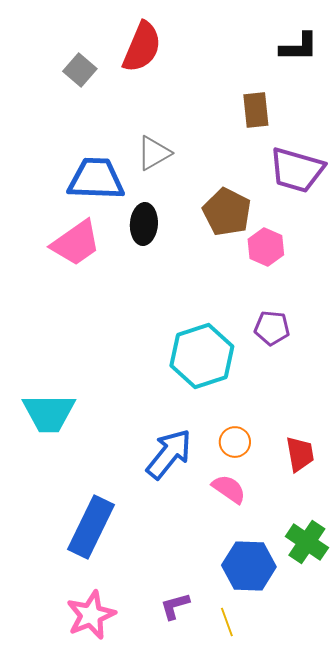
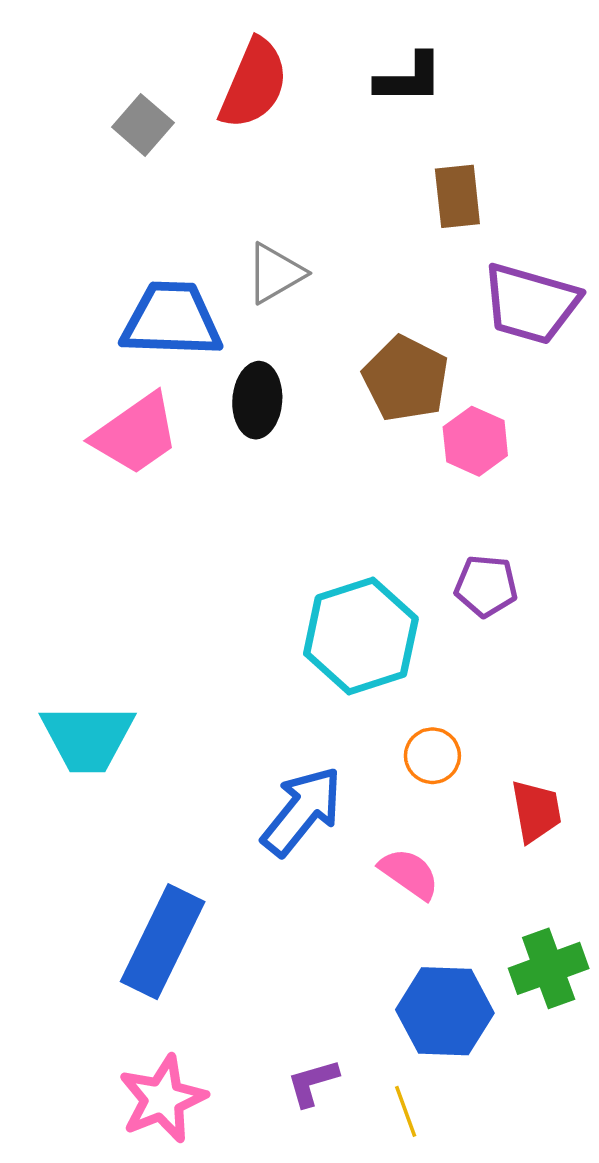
black L-shape: (299, 47) -> (409, 78), moved
orange circle: (235, 442) -> (432, 756), moved
green cross: (307, 542) -> (549, 968), turned 36

